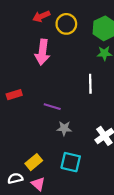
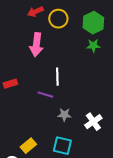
white line: (90, 84) -> (57, 77), moved
gray star: (64, 128) -> (64, 115), moved

